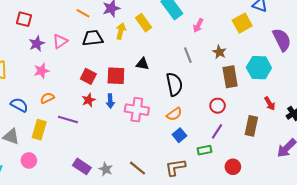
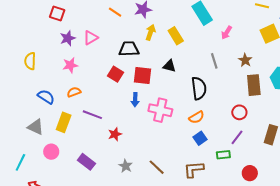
yellow rectangle: (144, 23) -> (176, 36), moved
black trapezoid: (93, 38) -> (129, 49), moved
red star: (89, 100) -> (115, 134), moved
purple rectangle: (82, 166) -> (86, 162), moved

